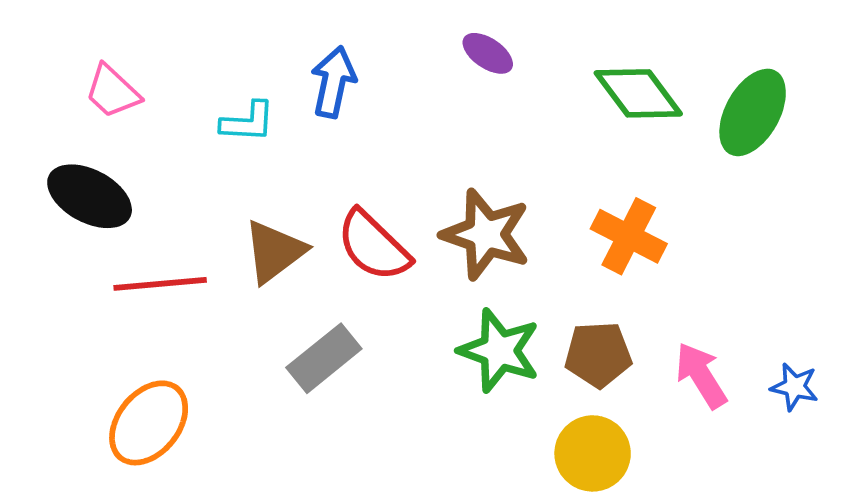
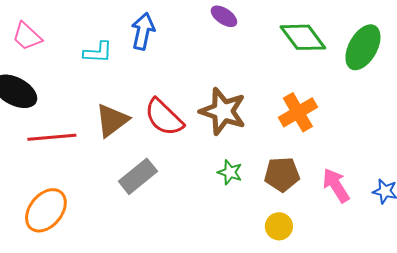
orange cross: (629, 236) -> (298, 112), turned 33
green star: (499, 351) -> (230, 172), size x0.6
yellow circle: (593, 453) -> (279, 226), size x0.7

